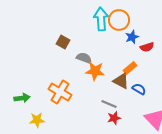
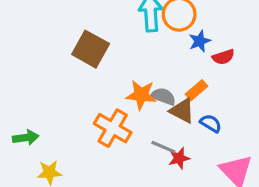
brown square: (63, 42) -> (91, 49), size x1.6
gray semicircle: (84, 58) -> (163, 96), moved
orange cross: (60, 92) -> (113, 128), moved
red star: (114, 118) -> (179, 158), moved

